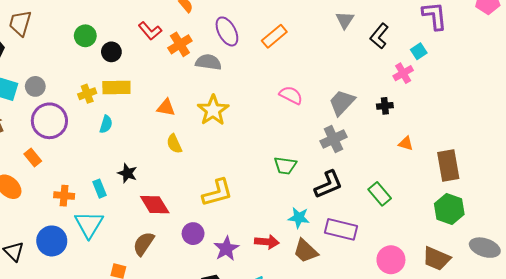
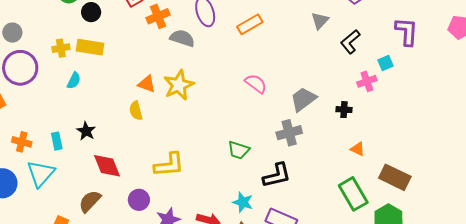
orange triangle: (166, 108) -> (147, 84), moved
brown rectangle: (448, 165) -> (395, 177), turned -64
green rectangle: (380, 194) -> (353, 194), moved, size x1.4

